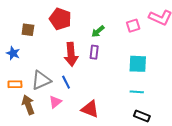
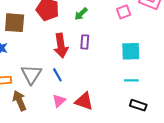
brown square: (28, 30) -> (15, 23), size x1.5
green arrow: (98, 31) -> (81, 14), moved
gray triangle: (41, 80) -> (31, 74), turned -30
pink triangle: (55, 102) -> (59, 101), moved

